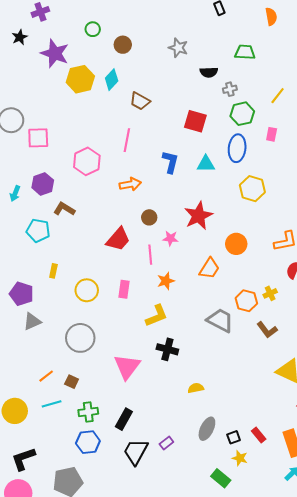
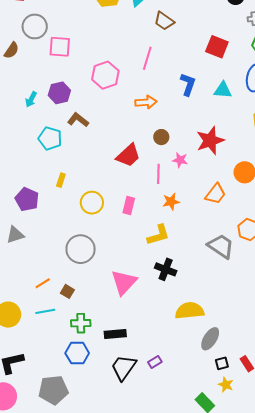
gray triangle: (32, 321) -> (15, 235), moved
yellow semicircle: (196, 388) -> (190, 311), size x1.8
black rectangle: (124, 419) -> (115, 334), turned 50
gray ellipse: (207, 429) -> (210, 339), moved

